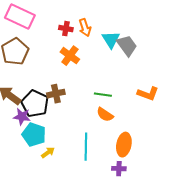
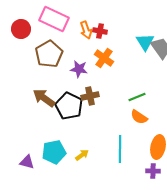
orange arrow: (85, 28) -> (86, 30), moved
green line: (103, 95) -> (137, 97), turned -30
purple star: (22, 117) -> (79, 69), moved
cyan pentagon: (34, 135) -> (54, 152), moved, turned -30

